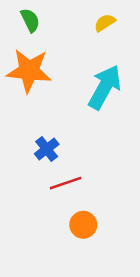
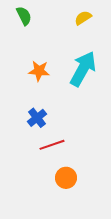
orange star: (29, 71) -> (39, 71), moved, size x0.6

